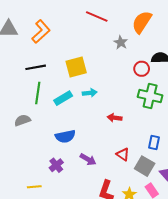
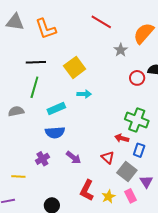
orange L-shape: (41, 32) -> (46, 29), turned 105
yellow square: (76, 67) -> (75, 67), turned -30
green cross: (150, 96) -> (137, 120), moved
cyan rectangle: (63, 98) -> (56, 108), moved
red arrow: (115, 118) -> (122, 138), moved

